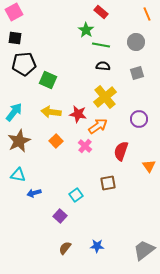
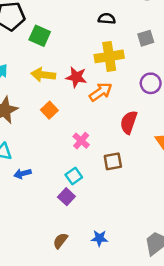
gray square: (137, 73) -> (146, 38), moved
yellow cross: (105, 97) -> (109, 56), turned 30
pink cross: (85, 146) -> (81, 141), moved
purple square: (60, 216) -> (66, 197), moved

